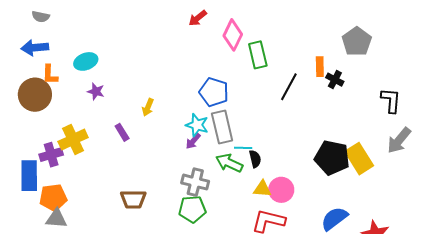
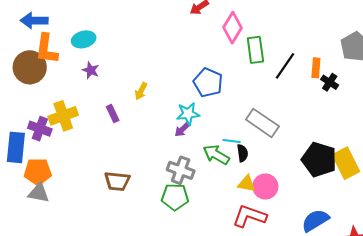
orange L-shape: (50, 75) -> (47, 49), size x1.5
black line: (289, 87) -> (285, 66), moved
cyan star: (197, 125) -> (188, 114), turned -30
gray rectangle: (222, 127) -> (262, 123), moved, turned -48
purple cross: (51, 155) -> (40, 129), turned 30

